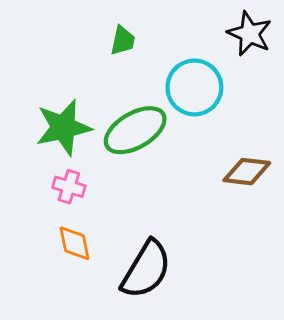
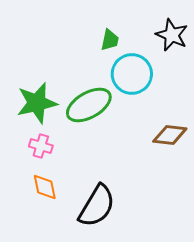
green trapezoid: (123, 41) -> (110, 40), moved

